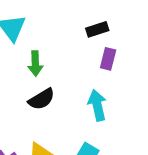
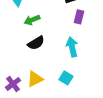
green arrow: (35, 63) -> (32, 20), turned 70

